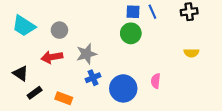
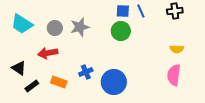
gray star: (86, 54) -> (80, 27), moved
pink semicircle: (156, 81) -> (174, 75), moved, size x1.5
orange rectangle: (64, 98) -> (59, 82), moved

